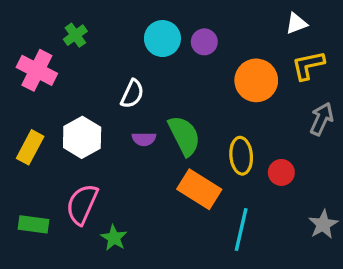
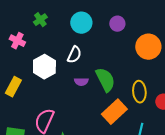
cyan circle: (162, 39) -> (81, 23), moved
pink cross: (37, 70) -> (17, 41), size x0.7
white hexagon: (82, 137) -> (44, 67), moved
orange rectangle: (199, 189) -> (114, 112), turned -75

